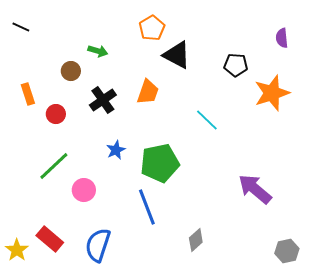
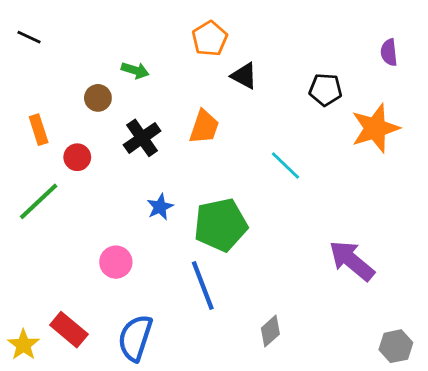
black triangle: (177, 55) -> (244, 76), size x0.7
green line: (54, 166) -> (39, 201), moved

